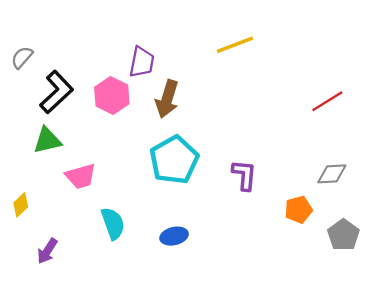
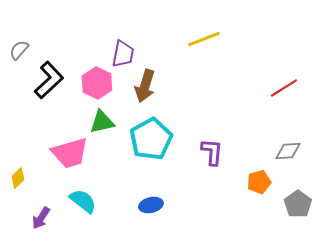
green triangle: (47, 140) -> (102, 122), moved
pink trapezoid: (81, 176) -> (70, 153), size x1.4
cyan semicircle: (113, 223) -> (83, 201), moved, turned -32

